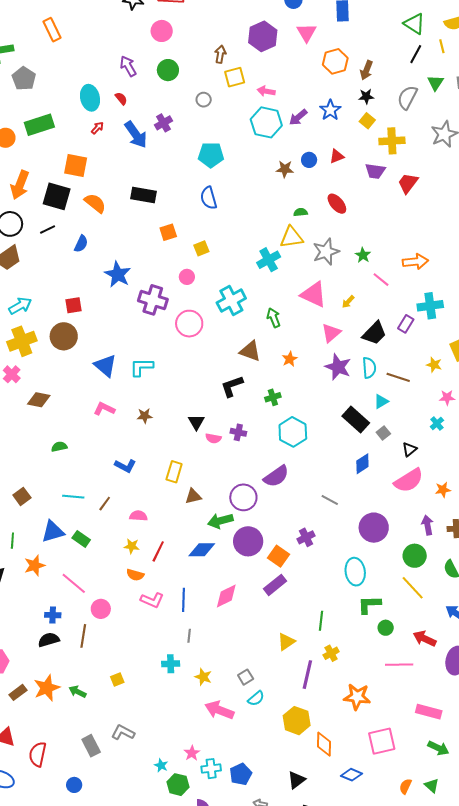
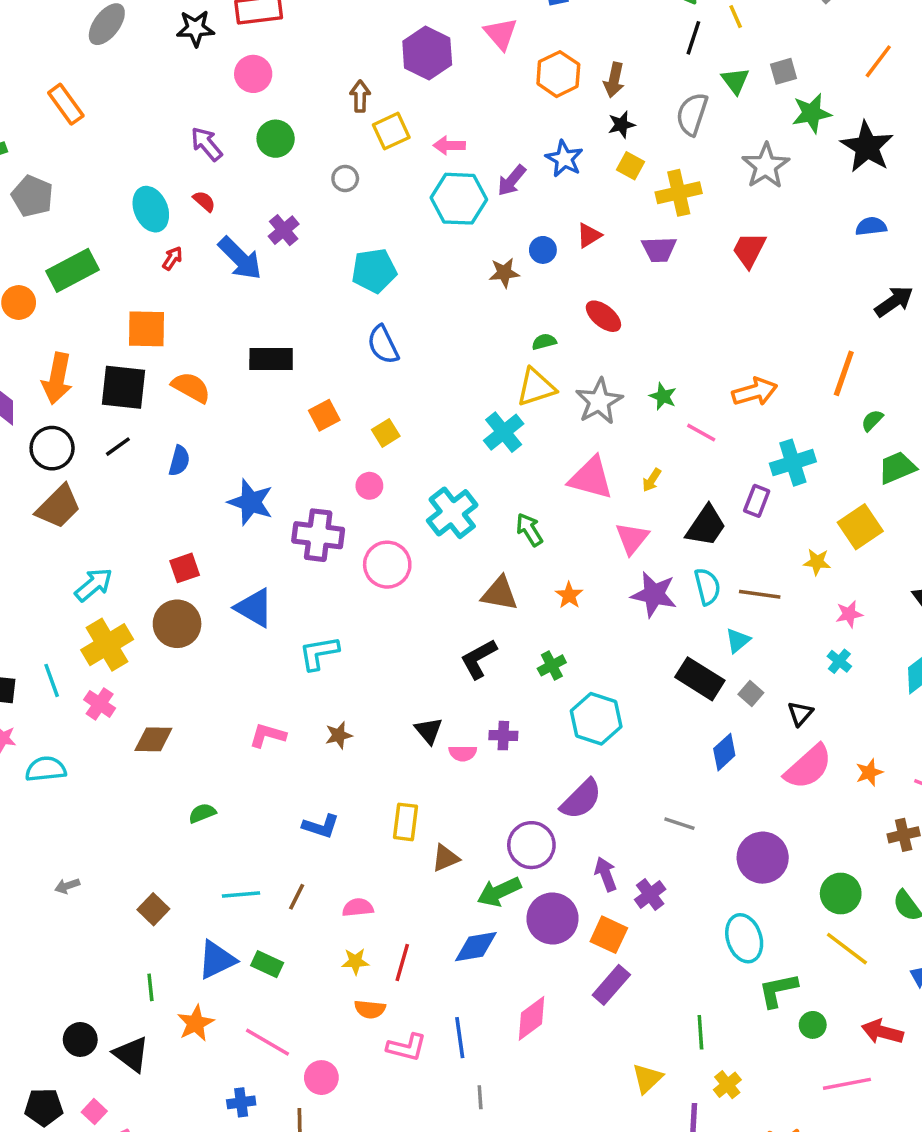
red trapezoid: (408, 183) -> (749, 250), moved
blue triangle: (105, 366) -> (254, 608), moved
purple arrow: (427, 525) -> (606, 874), moved

